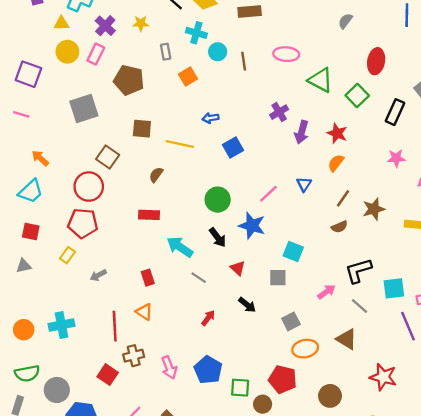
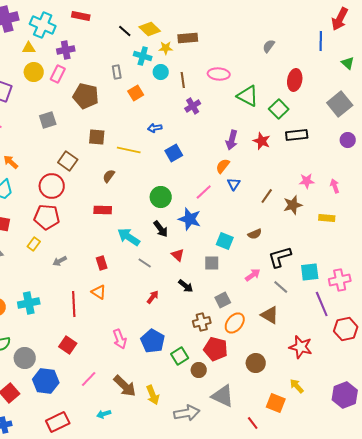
yellow star: (141, 23) -> (166, 48), moved
purple cross: (105, 26) -> (66, 50), turned 36
gray square: (84, 108) -> (48, 120), size x0.7
purple cross: (279, 112) -> (193, 106), moved
black rectangle: (395, 112) -> (297, 135), moved, turned 60
pink star: (396, 158) -> (307, 181), moved
orange semicircle: (336, 163) -> (223, 166), moved
brown semicircle: (339, 227) -> (255, 234), moved
orange ellipse: (305, 349) -> (235, 323), turned -40
brown cross: (134, 356) -> (202, 322), moved
green square: (240, 388) -> (180, 356), turned -36

